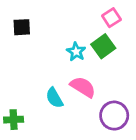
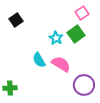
black square: (22, 27) -> (16, 20), turned -32
cyan semicircle: (54, 98) -> (39, 60), moved

